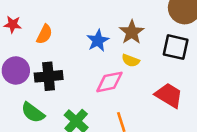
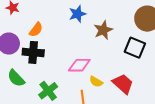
orange semicircle: (44, 34) -> (36, 30), moved
blue star: (98, 41) -> (77, 14), moved
yellow semicircle: (131, 61) -> (96, 82), moved

